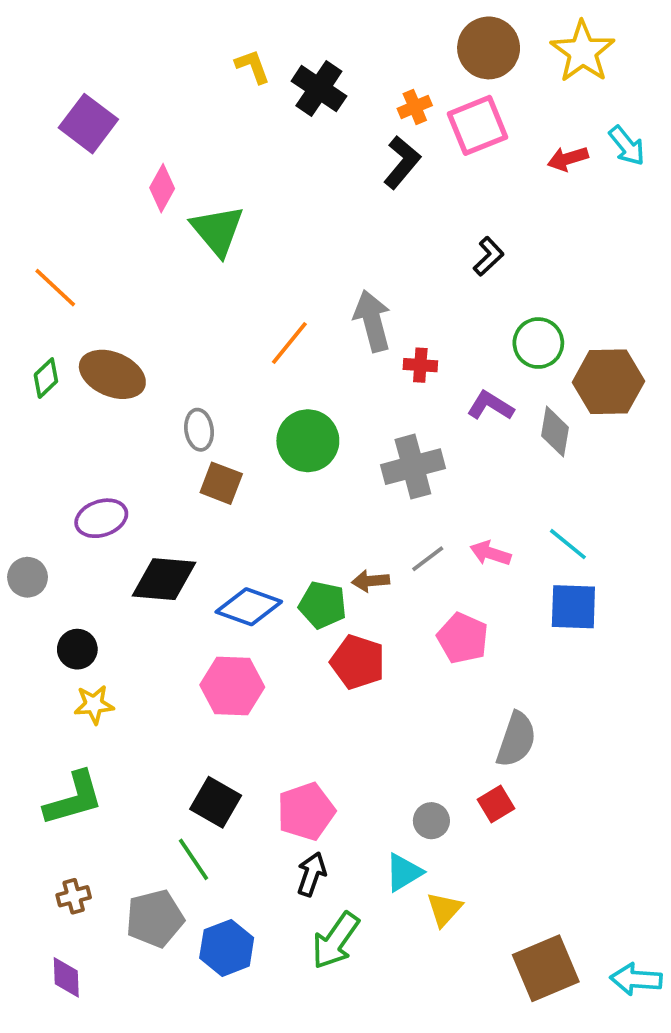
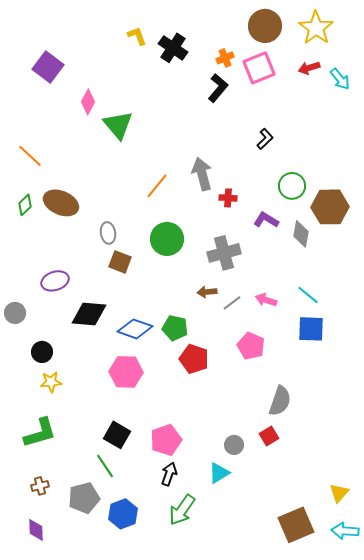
red arrow: (568, 159) -> (309, 68), moved
brown arrow: (371, 581) -> (207, 292), moved
yellow triangle: (444, 909) -> (339, 493), moved

